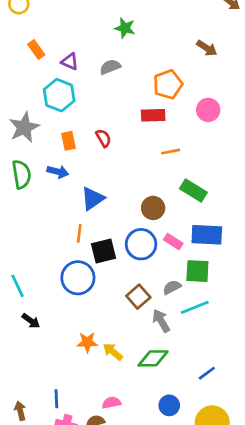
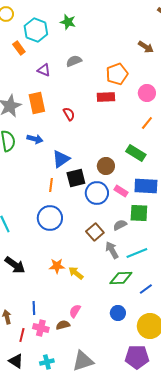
green star: (125, 28) -> (68, 22), moved
purple triangle: (70, 62) -> (44, 70), moved
cyan hexagon: (59, 95) -> (36, 30), moved
orange rectangle: (68, 141) -> (37, 103), moved, size x1.5
orange line: (171, 152) -> (147, 123), moved, turned -40
black square: (103, 251) -> (76, 178), moved
cyan line: (195, 307) -> (137, 253), moved
black arrow: (31, 321) -> (15, 265), moved, size x1.5
green diamond: (153, 358) -> (121, 278), moved
pink semicircle: (111, 403) -> (75, 311), turned -48

